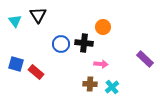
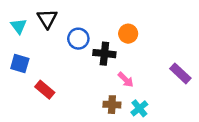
blue circle: (61, 44) -> (78, 39), moved
blue square: (16, 64) -> (20, 63), moved
pink arrow: (101, 64) -> (126, 80), turned 40

